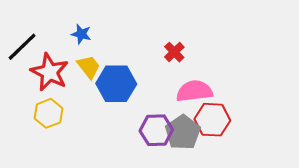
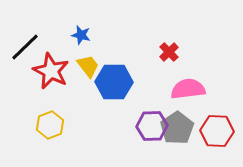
yellow hexagon: (49, 113) -> (50, 125), moved
red hexagon: (212, 120) -> (217, 131), moved

